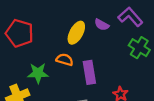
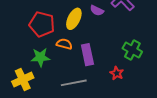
red pentagon: (19, 33) -> (42, 24), moved
green cross: (139, 48) -> (132, 50), moved

